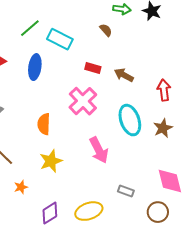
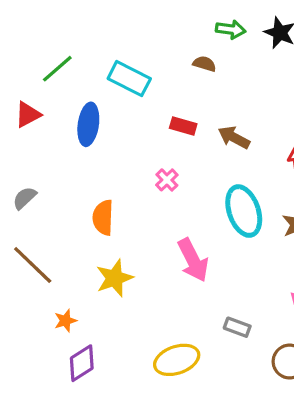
green line: (30, 28) -> (57, 69), moved
brown semicircle: (106, 30) -> (204, 64), turned -32
pink cross: (83, 101) -> (167, 180), size x0.5
purple diamond: (50, 213) -> (82, 363), moved

